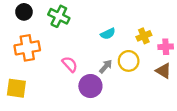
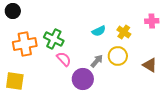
black circle: (24, 12) -> (13, 11), moved
green cross: (59, 16) -> (54, 39), moved
yellow cross: (144, 36) -> (124, 32), moved, turned -32
pink cross: (166, 47) -> (152, 21), moved

